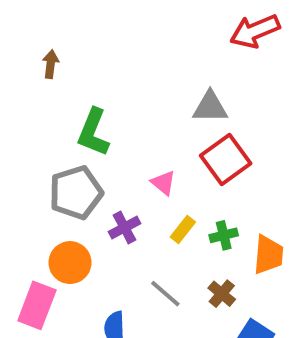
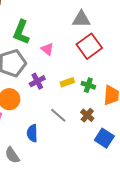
pink triangle: (163, 183) -> (47, 49), moved
yellow rectangle: (183, 230) -> (67, 82), turned 32
green cross: (224, 235) -> (88, 85), turned 32

